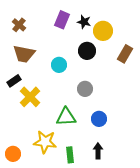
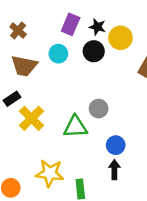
black circle: (87, 51) -> (94, 51), moved
cyan circle: (59, 65) -> (58, 54), moved
green triangle: (66, 117) -> (75, 127), moved
black arrow: (98, 151) -> (114, 170), moved

